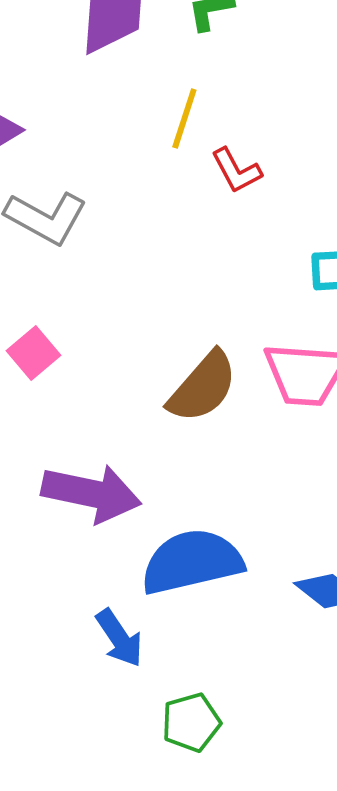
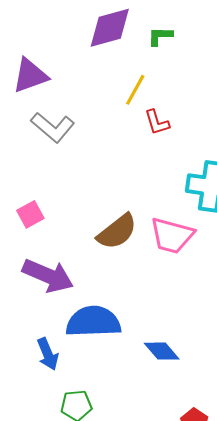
pink square: (33, 353) -> (30, 214), moved

